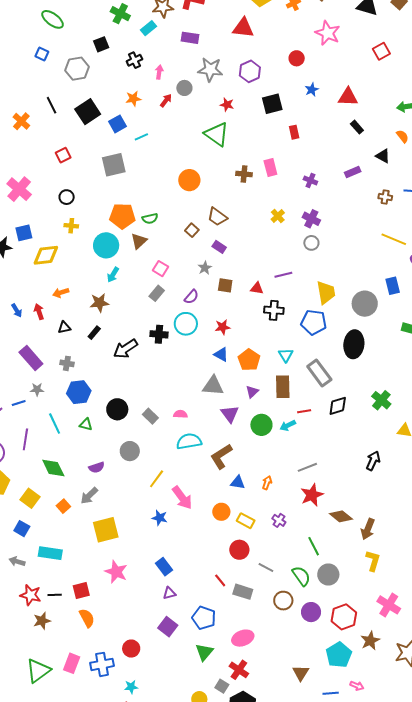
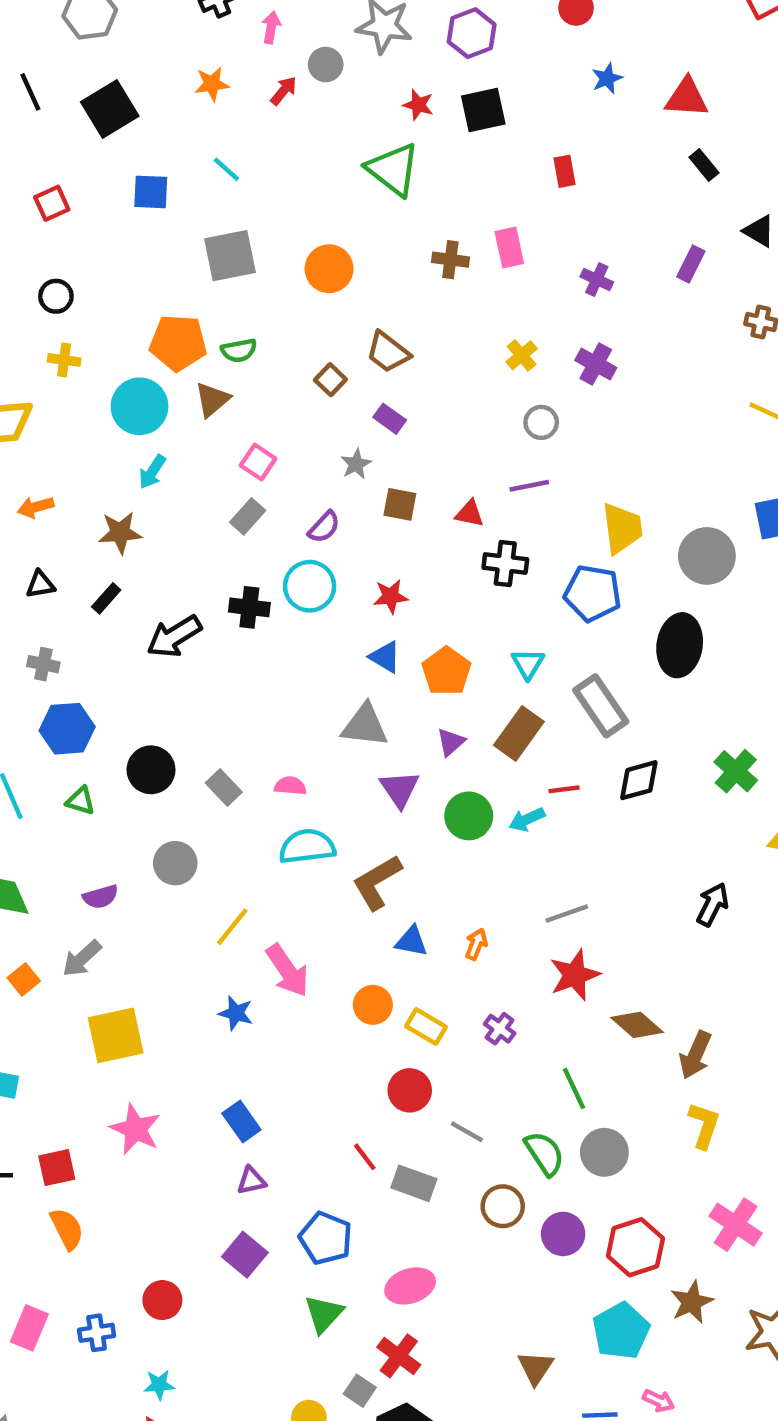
black square: (272, 104) -> (483, 110), moved
blue square: (118, 124) -> (151, 192), moved, turned 30
cyan line: (141, 137) -> (226, 169), turned 64
gray square: (114, 165) -> (230, 256), moved
purple rectangle: (353, 172) -> (691, 264), turned -42
gray circle: (311, 243) -> (541, 422), moved
brown rectangle: (283, 387) -> (519, 733), turned 35
blue cross: (102, 664) -> (97, 1333), size x0.7

